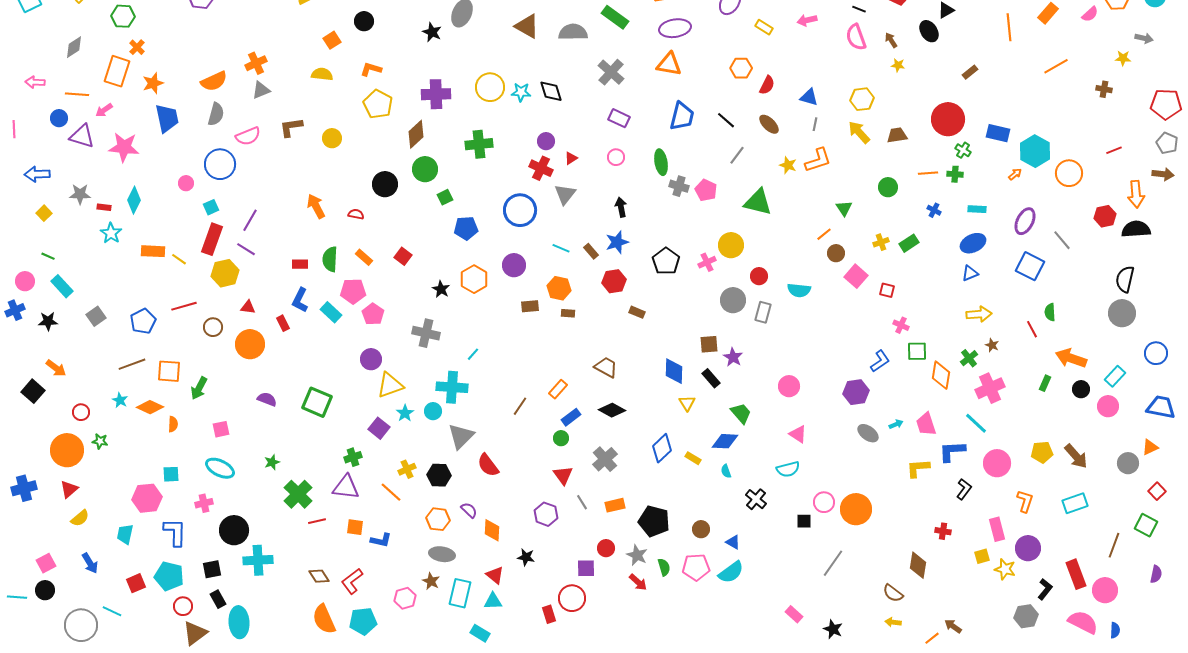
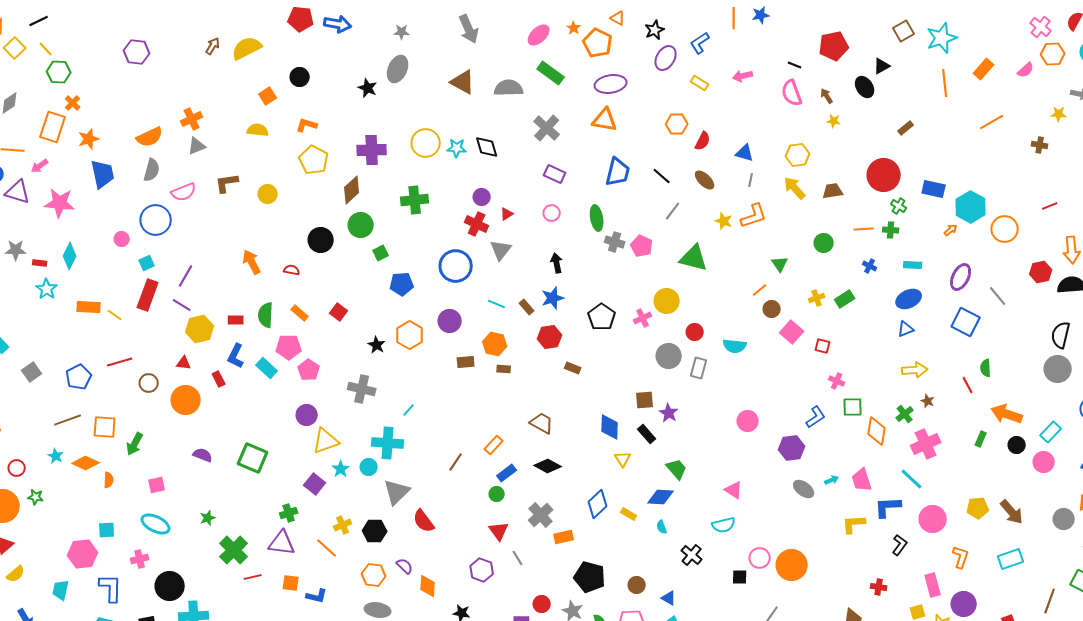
yellow hexagon: (225, 273) -> (200, 329), moved
pink circle: (789, 386) -> (748, 421), moved
orange rectangle: (615, 505) -> (564, 537), moved

